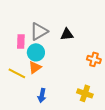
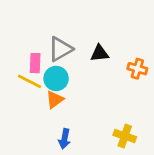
orange cross: (94, 59) -> (137, 69), moved
yellow line: (17, 73) -> (29, 81), moved

